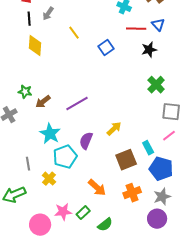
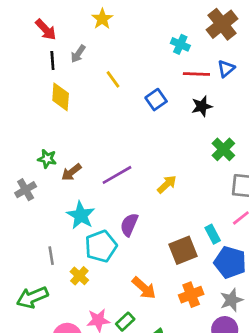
blue triangle: (158, 25) -> (226, 69), turned 32
black star: (149, 50) -> (202, 106), moved
yellow arrow: (114, 129) -> (167, 184), moved

